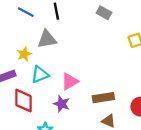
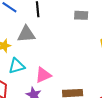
gray rectangle: (104, 13) -> (81, 15), turned -32

